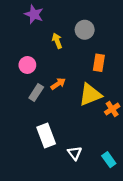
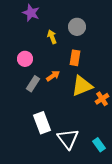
orange rectangle: (99, 63) -> (75, 58), moved
white triangle: (75, 153) -> (68, 139), size x1.6

